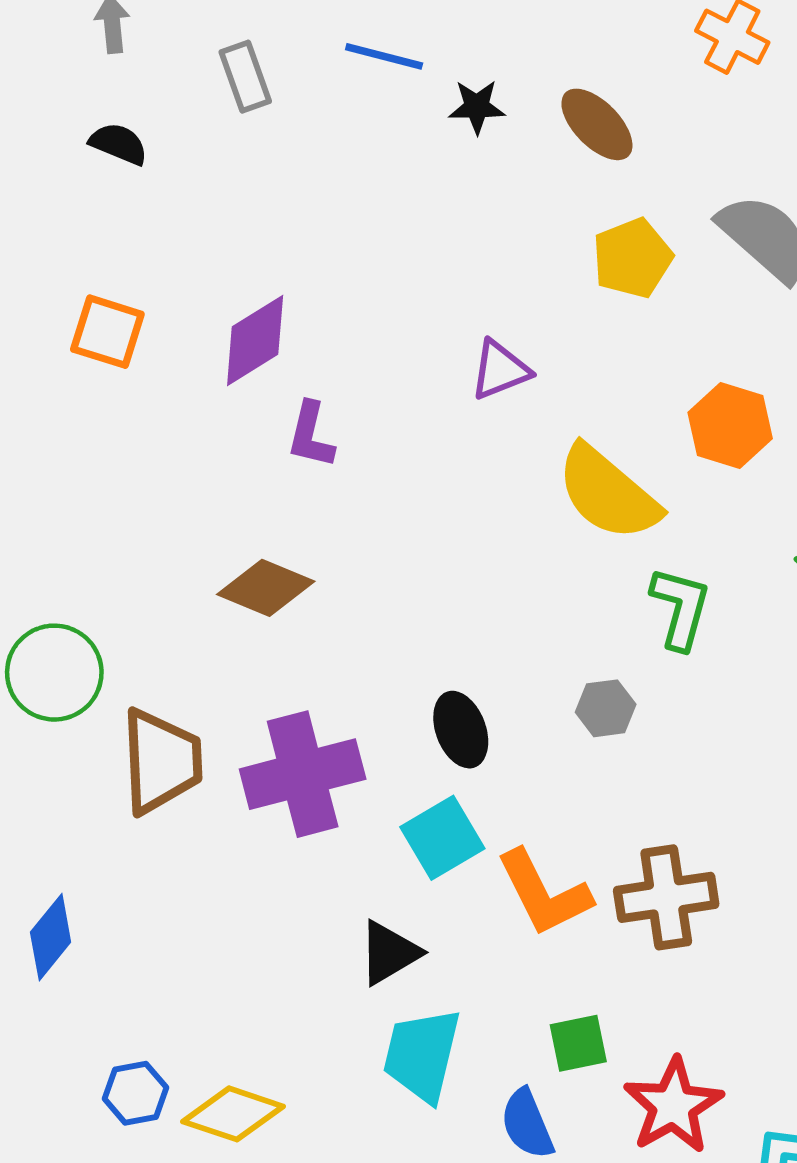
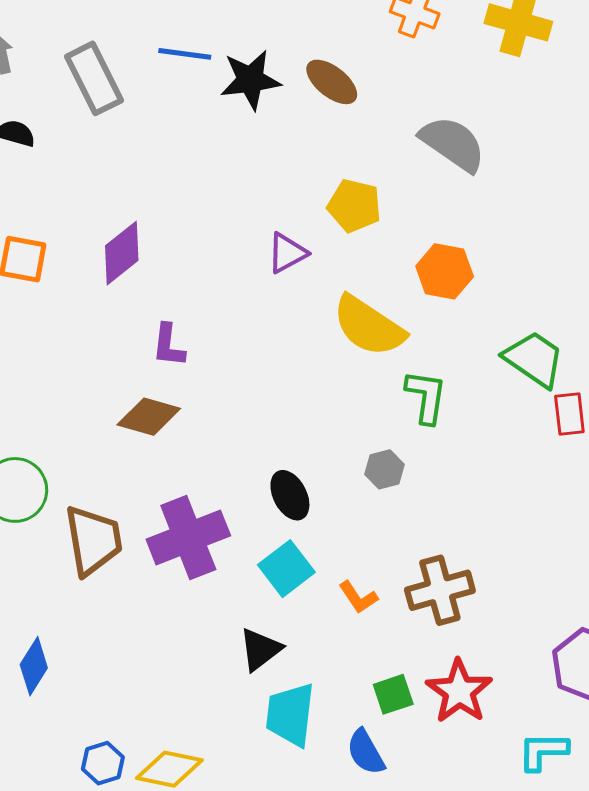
gray rectangle: (245, 77) -> (94, 78), size x1.5
black star: (477, 107) -> (250, 80), size x1.6
yellow pentagon: (632, 258) -> (354, 206), moved, turned -30
purple L-shape: (311, 435) -> (169, 345), moved
orange L-shape: (544, 893) -> (358, 597), size x0.6
red star: (673, 1106) -> (459, 691), moved

